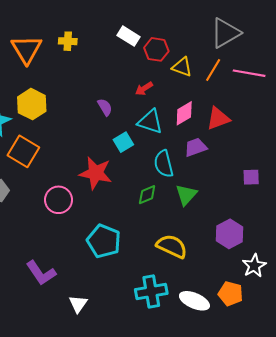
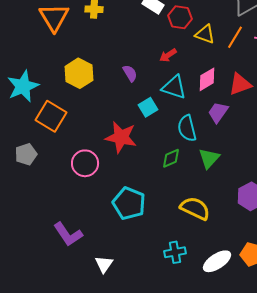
yellow hexagon: (32, 104) -> (79, 73), moved
purple trapezoid: (196, 147) -> (218, 112), turned -35
cyan cross: (151, 292) -> (175, 252), size x0.7
white ellipse: (194, 301) -> (217, 261), turned -56

